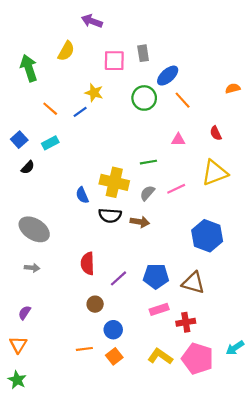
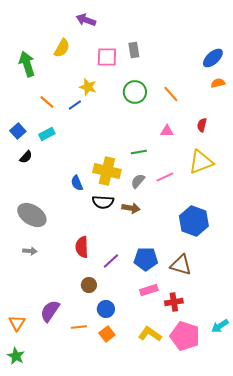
blue ellipse: (168, 76) -> (213, 58), moved
red semicircle: (216, 133) -> (202, 125), turned 40
purple semicircle: (25, 313) -> (50, 311), moved, size x1.6

